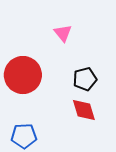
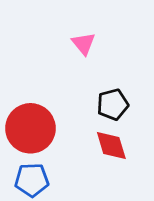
red circle: (23, 75) -> (30, 128), moved

